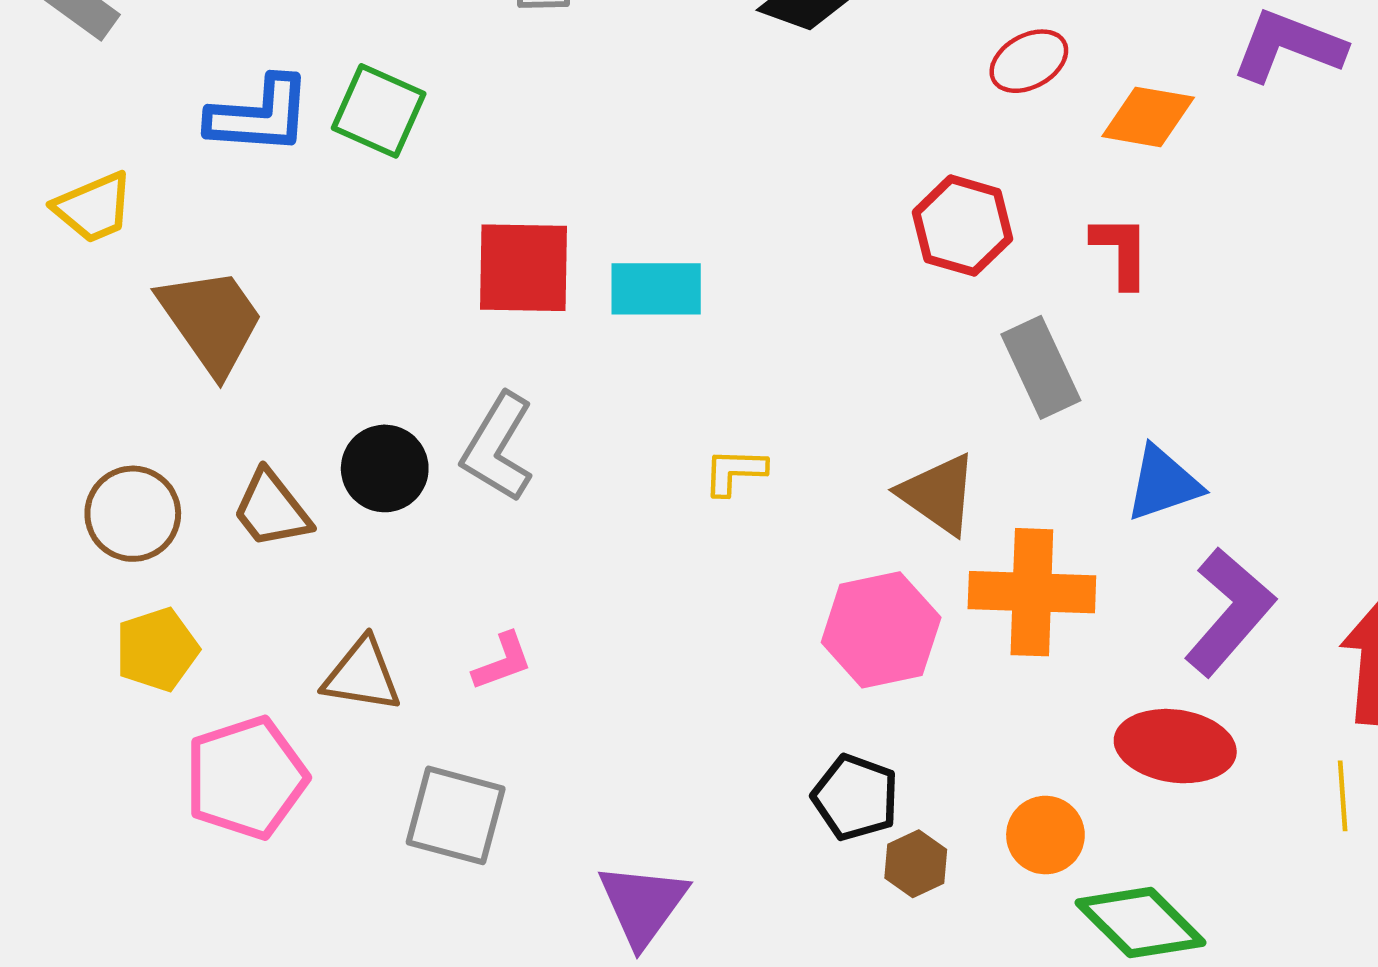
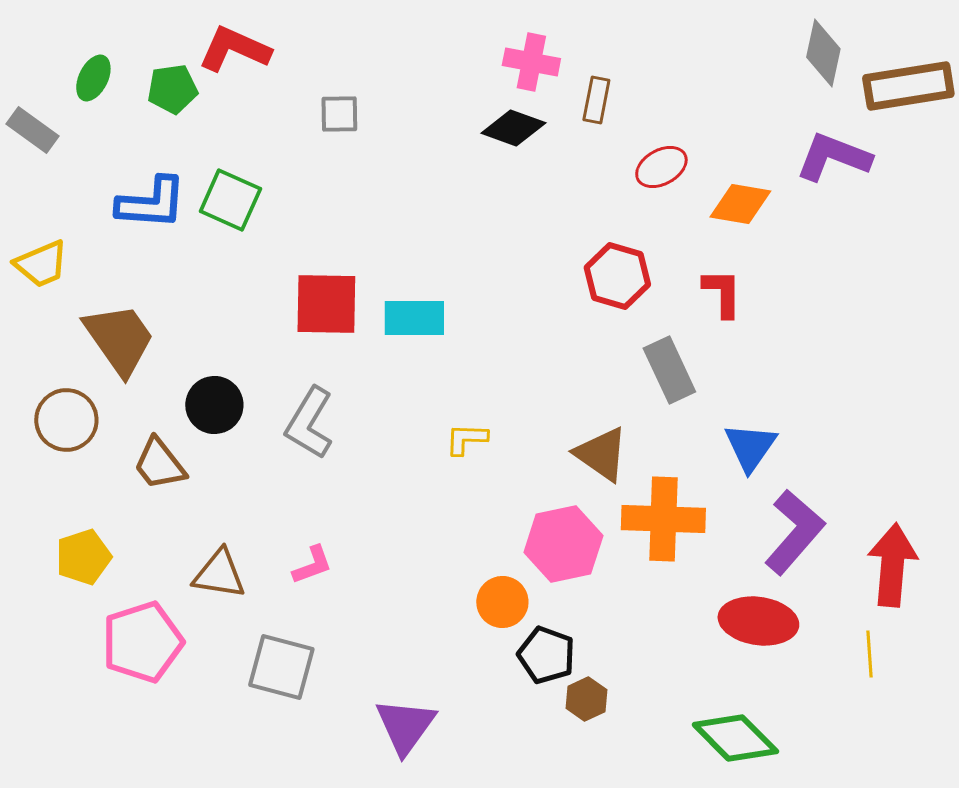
black circle: (385, 468) -> (214, 405), moved
blue triangle: (1163, 484) -> (750, 447), turned -36
brown circle: (133, 514) -> (66, 420), moved
orange circle: (1045, 835) -> (502, 602), moved

